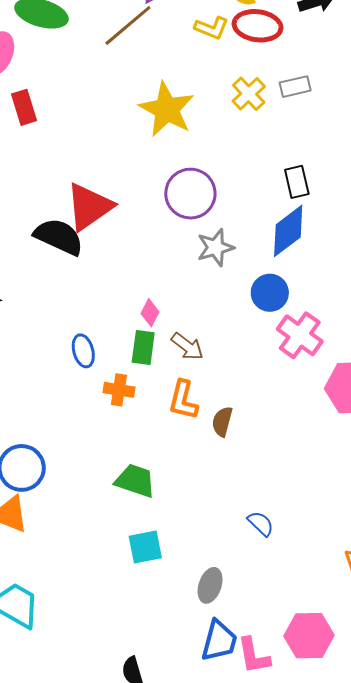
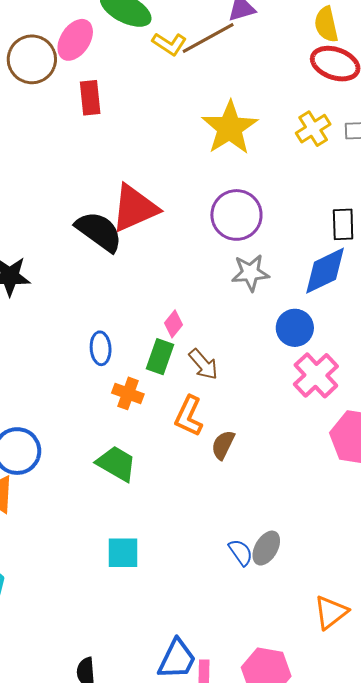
yellow L-shape: (212, 28) -> (169, 44), moved
green trapezoid: (135, 481) -> (116, 464), moved
gray ellipse: (210, 585) -> (266, 548), moved

